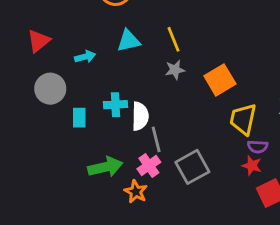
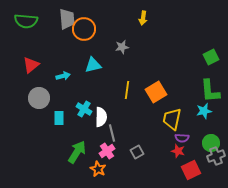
yellow line: (174, 39) -> (127, 90), moved, turned 30
gray star: (175, 70) -> (122, 47), moved
cyan cross: (116, 105) -> (84, 109), turned 35
green arrow: (105, 167) -> (77, 152), turned -45
gray square: (192, 167) -> (137, 152), size x0.6

